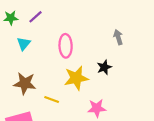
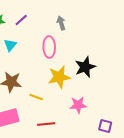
gray arrow: (118, 37) -> (61, 23), moved
black star: (104, 67) -> (85, 67), size x1.5

